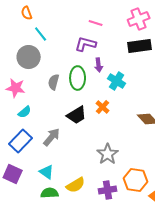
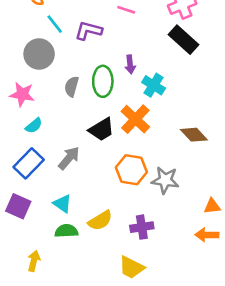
purple L-shape: (86, 44) -> (88, 31), moved
black rectangle: (140, 46) -> (183, 40), turned 50
orange cross: (103, 107) -> (135, 119), size x1.6
gray star: (108, 154) -> (165, 180), moved, turned -30
orange hexagon: (136, 180) -> (131, 170), moved

